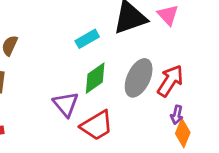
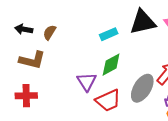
gray ellipse: (139, 78) -> (142, 88), moved

